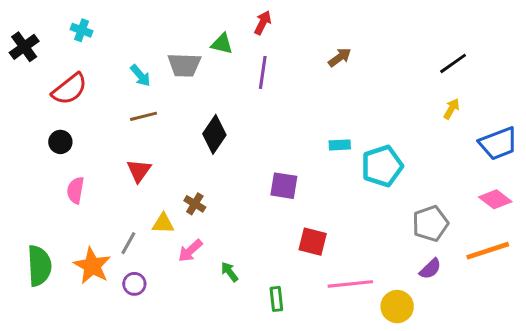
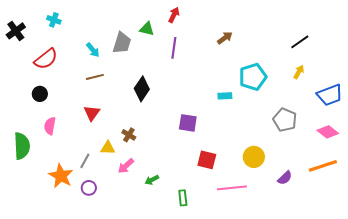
gray trapezoid: (184, 65) -> (122, 43), turned -75
cyan pentagon: (382, 166) -> (253, 77), moved
gray pentagon: (430, 223) -> (285, 120), moved, turned -30
green semicircle: (39, 266) -> (22, 146), moved
green arrow: (230, 272) -> (152, 180), turned -80
yellow circle: (397, 307) -> (254, 157), moved

